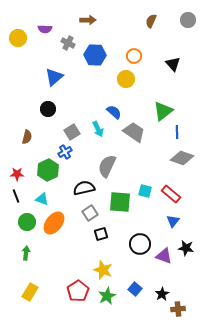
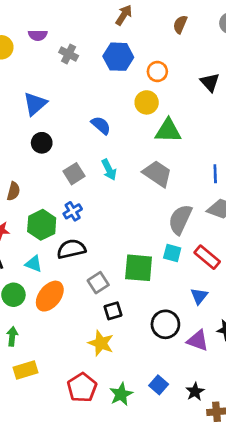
brown arrow: (88, 20) -> (124, 15), moved, turned -56
blue hexagon: (95, 55) -> (118, 57), moved
blue triangle: (54, 77) -> (35, 104), moved
green triangle: (163, 111) -> (168, 131), moved, turned 40
blue semicircle: (114, 112) -> (101, 125), moved
brown semicircle: (27, 137) -> (13, 191), moved
blue cross: (65, 152) -> (73, 211), moved
gray semicircle: (107, 166) -> (180, 219), moved
black semicircle: (84, 188) -> (71, 249), moved
blue triangle: (173, 221) -> (199, 296), moved
yellow star: (103, 270) -> (101, 343), moved
yellow rectangle: (30, 292) -> (26, 370), moved, turned 42

